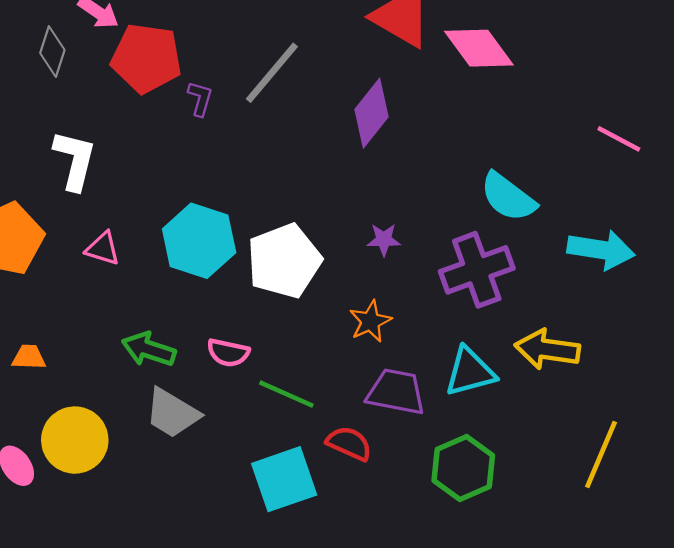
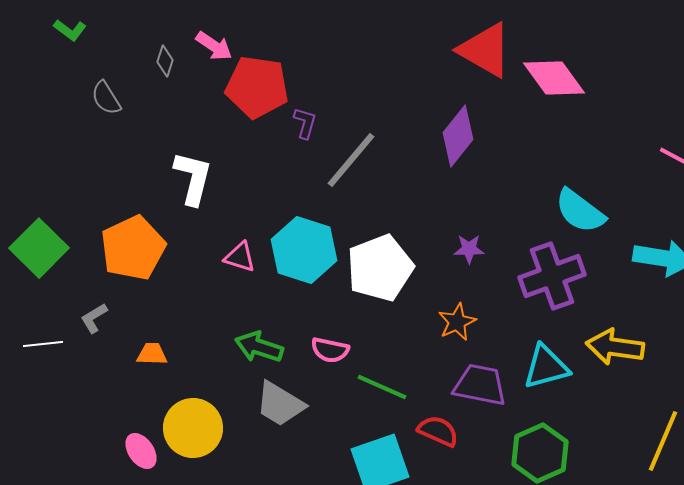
gray diamond: (52, 52) -> (165, 61), moved, size x0.7
gray line: (272, 73) -> (351, 160), moved
pink triangle: (103, 249) -> (240, 257), moved

